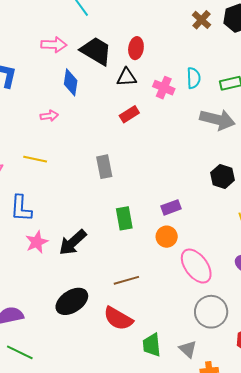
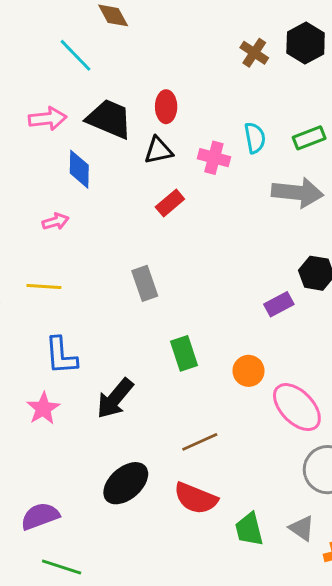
purple rectangle: (171, 207) -> (279, 304), moved
blue L-shape: (21, 208) -> (61, 356), moved
pink star: (37, 242) -> (43, 408), moved

